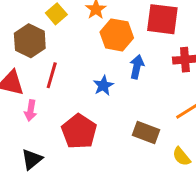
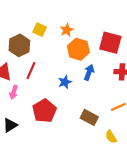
yellow square: (56, 14) -> (40, 30), turned -32

